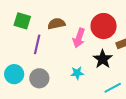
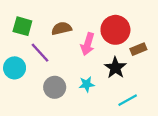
purple line: (37, 44) -> (40, 53), turned -54
cyan circle: (14, 74) -> (15, 68), moved
gray circle: (39, 78) -> (55, 87), moved

